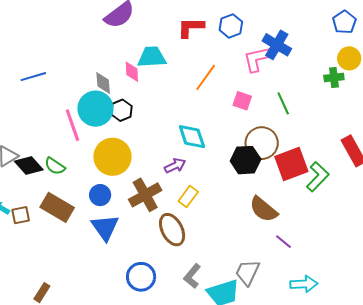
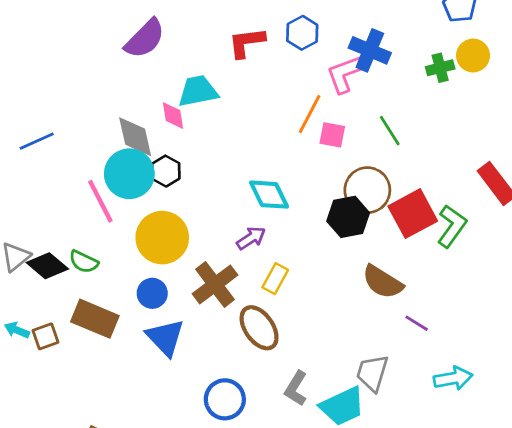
orange line: (206, 77) -> (310, 114), moved
green cross: (334, 77) -> (440, 68), moved
gray diamond: (103, 83) -> (135, 137), size x1.4

